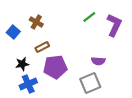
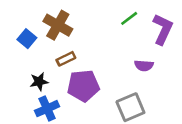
brown cross: (36, 22) -> (58, 25), size x1.5
purple semicircle: (98, 61) -> (144, 66), moved

